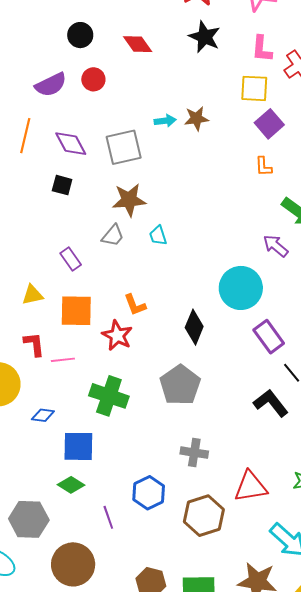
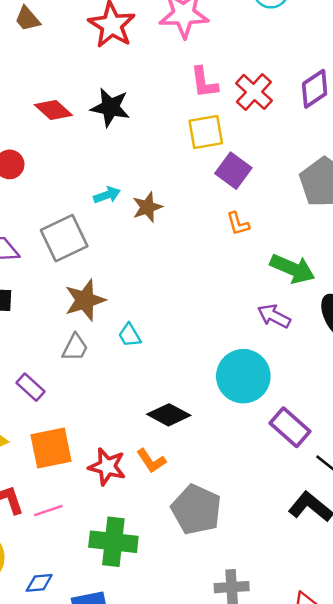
black star: (205, 37) -> (110, 107), moved
brown star: (196, 118) -> (147, 207), moved
orange L-shape: (135, 305) -> (151, 461), moved
black diamond: (194, 327) -> (169, 415), moved, turned -72

